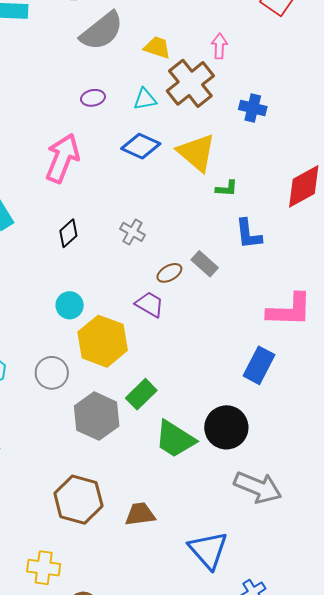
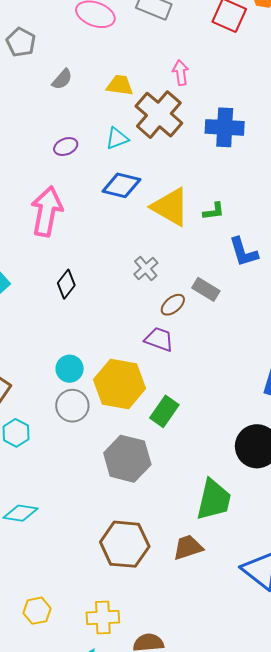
gray semicircle: (102, 31) -> (62, 79), size x0.5
blue cross: (253, 108) -> (225, 127), size x1.4
yellow triangle: (197, 153) -> (170, 207), moved
gray cross: (132, 232) -> (146, 269), moved, turned 30
cyan circle: (70, 305) -> (70, 369), moved
gray circle: (52, 373) -> (72, 406), moved
green rectangle: (141, 394) -> (164, 411), moved
green trapezoid: (175, 439) -> (214, 500), moved, turned -99

